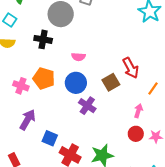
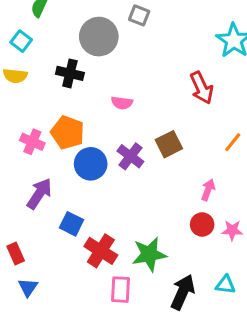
red arrow: (131, 68) -> (202, 88), moved
blue circle: (76, 83) -> (91, 164), moved
orange line: (153, 88) -> (233, 142), moved
purple cross: (87, 106) -> (130, 156), moved

